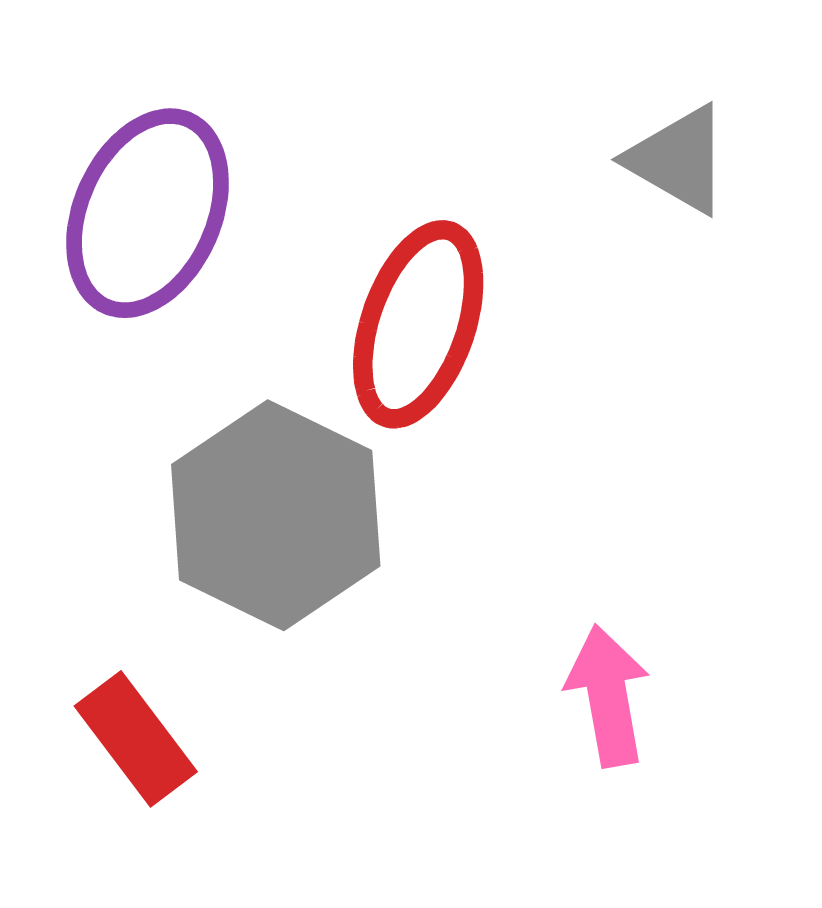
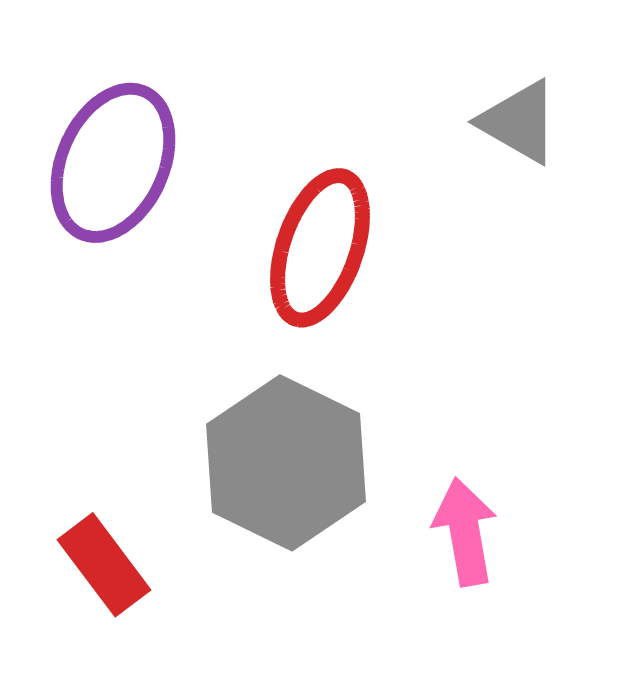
gray hexagon: (276, 515) -> (286, 463), moved

